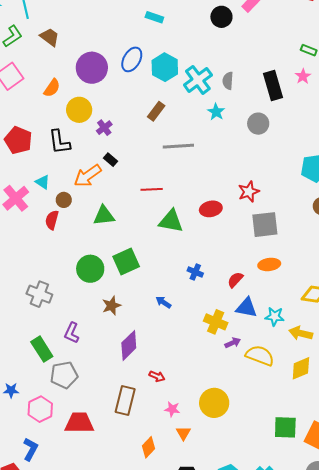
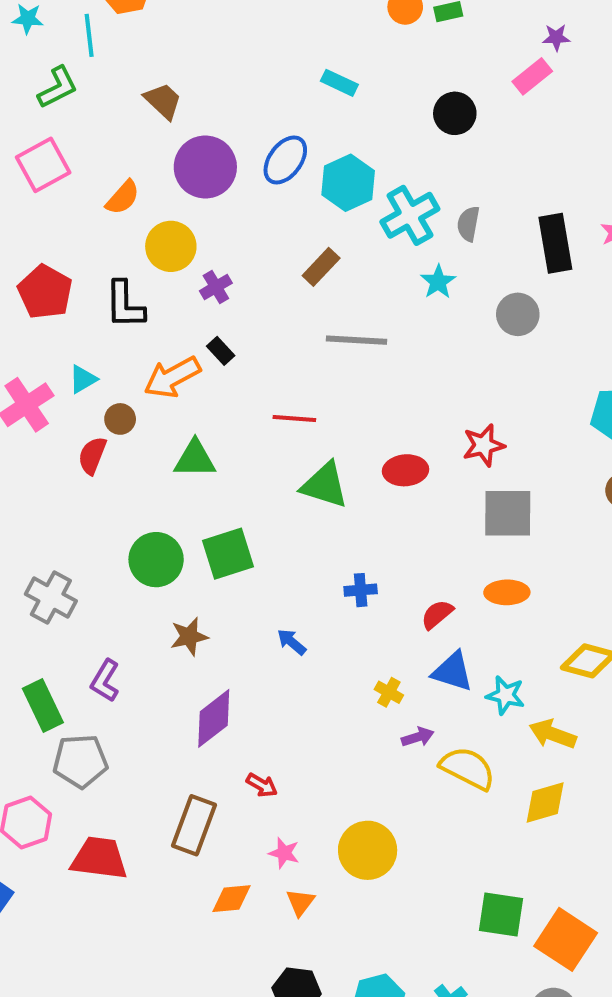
black circle: (221, 17) -> (455, 113), moved
brown trapezoid: (50, 37) -> (163, 101), moved
cyan triangle: (43, 182) -> (83, 379), turned 49
blue cross: (195, 272) -> (361, 590), turned -35
yellow cross: (216, 322) -> (389, 692), size x0.6
orange diamond: (148, 447) -> (231, 899), moved, turned 35

